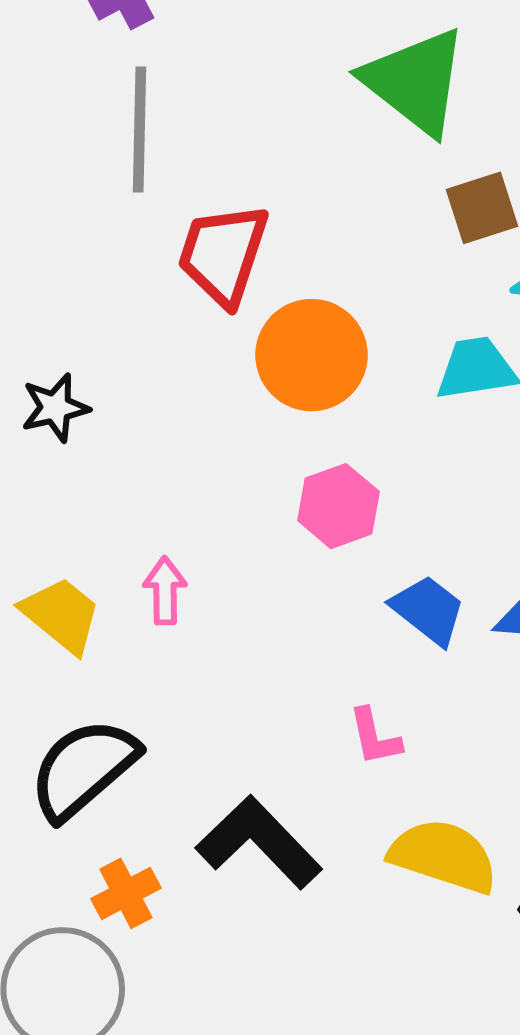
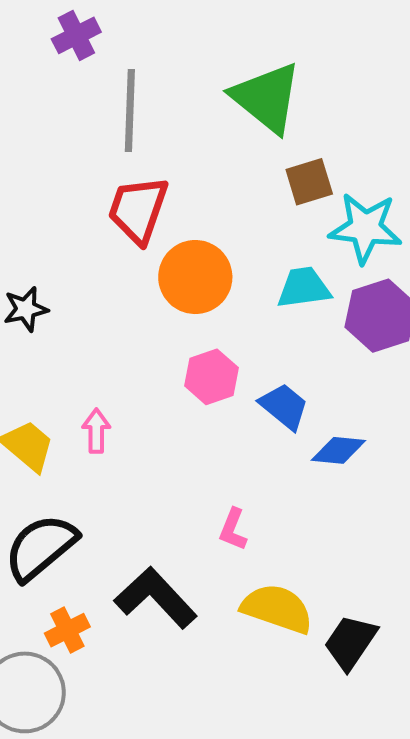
gray line: (140, 130) -> (130, 111), moved
blue trapezoid: (428, 610) -> (284, 406), moved
pink L-shape: (375, 737) -> (233, 529), turned 33

